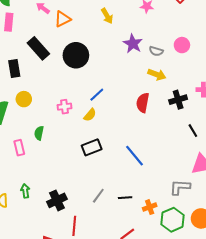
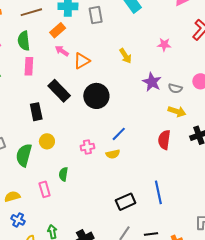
yellow semicircle: (90, 115) -> (113, 154), turned 40
black rectangle: (92, 147) -> (126, 202), moved
blue line: (135, 156) -> (158, 192), turned 30

